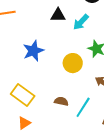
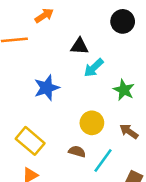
cyan arrow: (81, 22) -> (94, 68), moved
yellow circle: (73, 63) -> (92, 123), moved

